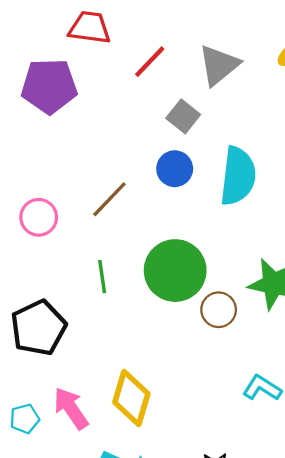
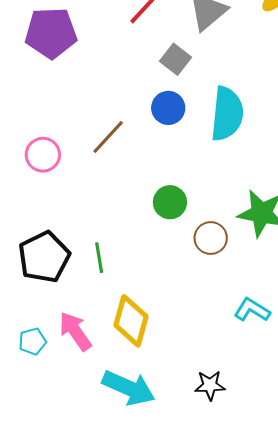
green circle: (175, 271) -> (170, 202), size x0.6
green line: (102, 277) -> (99, 258), moved

